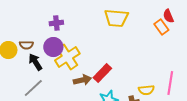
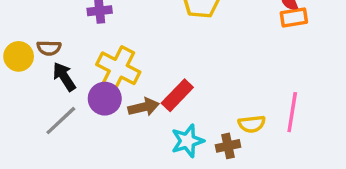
orange rectangle: (161, 27) -> (294, 18), moved, turned -63
purple circle: (53, 47) -> (105, 99), moved
yellow cross: (67, 57) -> (118, 68), turned -30

